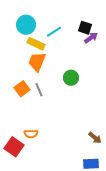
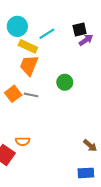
black square: (85, 28) -> (80, 30), turned -32
gray line: (39, 90) -> (31, 95), turned -56

